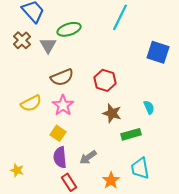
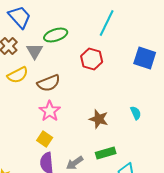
red hexagon: (105, 80) -> (92, 59), moved
yellow semicircle: (31, 103) -> (18, 75), moved
green rectangle: (131, 134) -> (106, 153), moved

